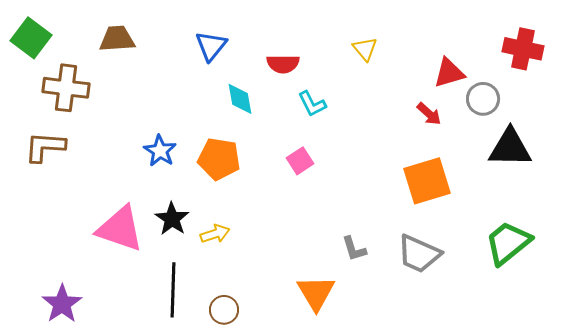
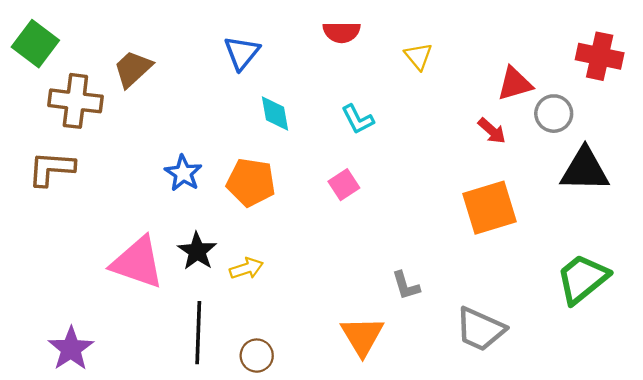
brown trapezoid: (117, 39) -> (133, 69), moved, turned -39
red semicircle: (283, 64) -> (342, 32), moved
gray trapezoid: (419, 254) -> (480, 329), moved

